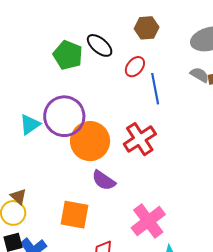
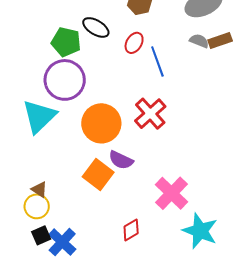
purple circle: (64, 116) -> (65, 80), moved
cyan triangle: (30, 124) -> (39, 116), size x1.6
orange square: (75, 215) -> (98, 174), moved, turned 36

